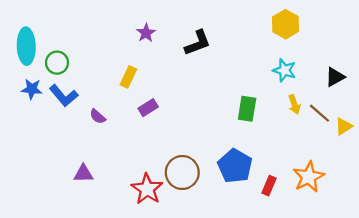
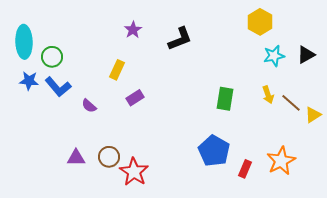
cyan star: (284, 70) -> (274, 56), moved, turned -30
black triangle: (335, 77) -> (306, 55), moved
brown circle: (182, 172) -> (109, 157), moved, size x0.7

